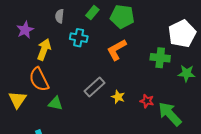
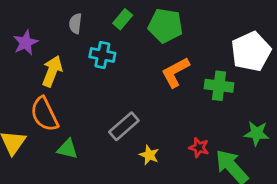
orange L-shape: (117, 50) -> (175, 72), moved
green star: (186, 73) -> (257, 133), moved
yellow star: (118, 97) -> (149, 155), moved

